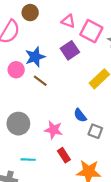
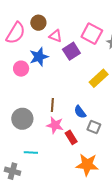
brown circle: (30, 13) -> (38, 23), moved
pink triangle: (68, 21) -> (56, 36), moved
brown line: (40, 81) -> (52, 105), moved, turned 56
red rectangle: (64, 155) -> (71, 137), moved

